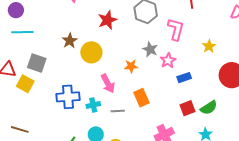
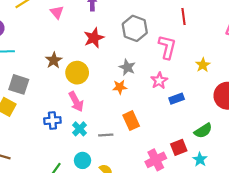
gray star: (150, 49) -> (127, 67), moved
pink arrow: (108, 84) -> (76, 102), moved
blue cross: (68, 97) -> (52, 121), size x0.7
cyan cross: (93, 105) -> (80, 129), turned -32
red square: (188, 108) -> (179, 147), moved

